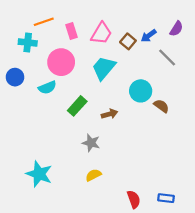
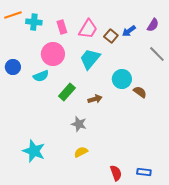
orange line: (44, 22) -> (13, 15), moved
cyan cross: (28, 43) -> (34, 22), moved
gray line: (167, 58) -> (157, 54), moved

